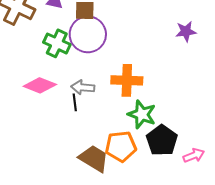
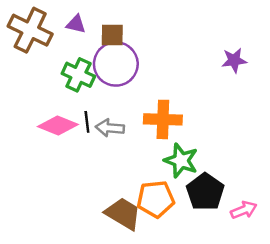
black line: (75, 102) -> (87, 122), moved

